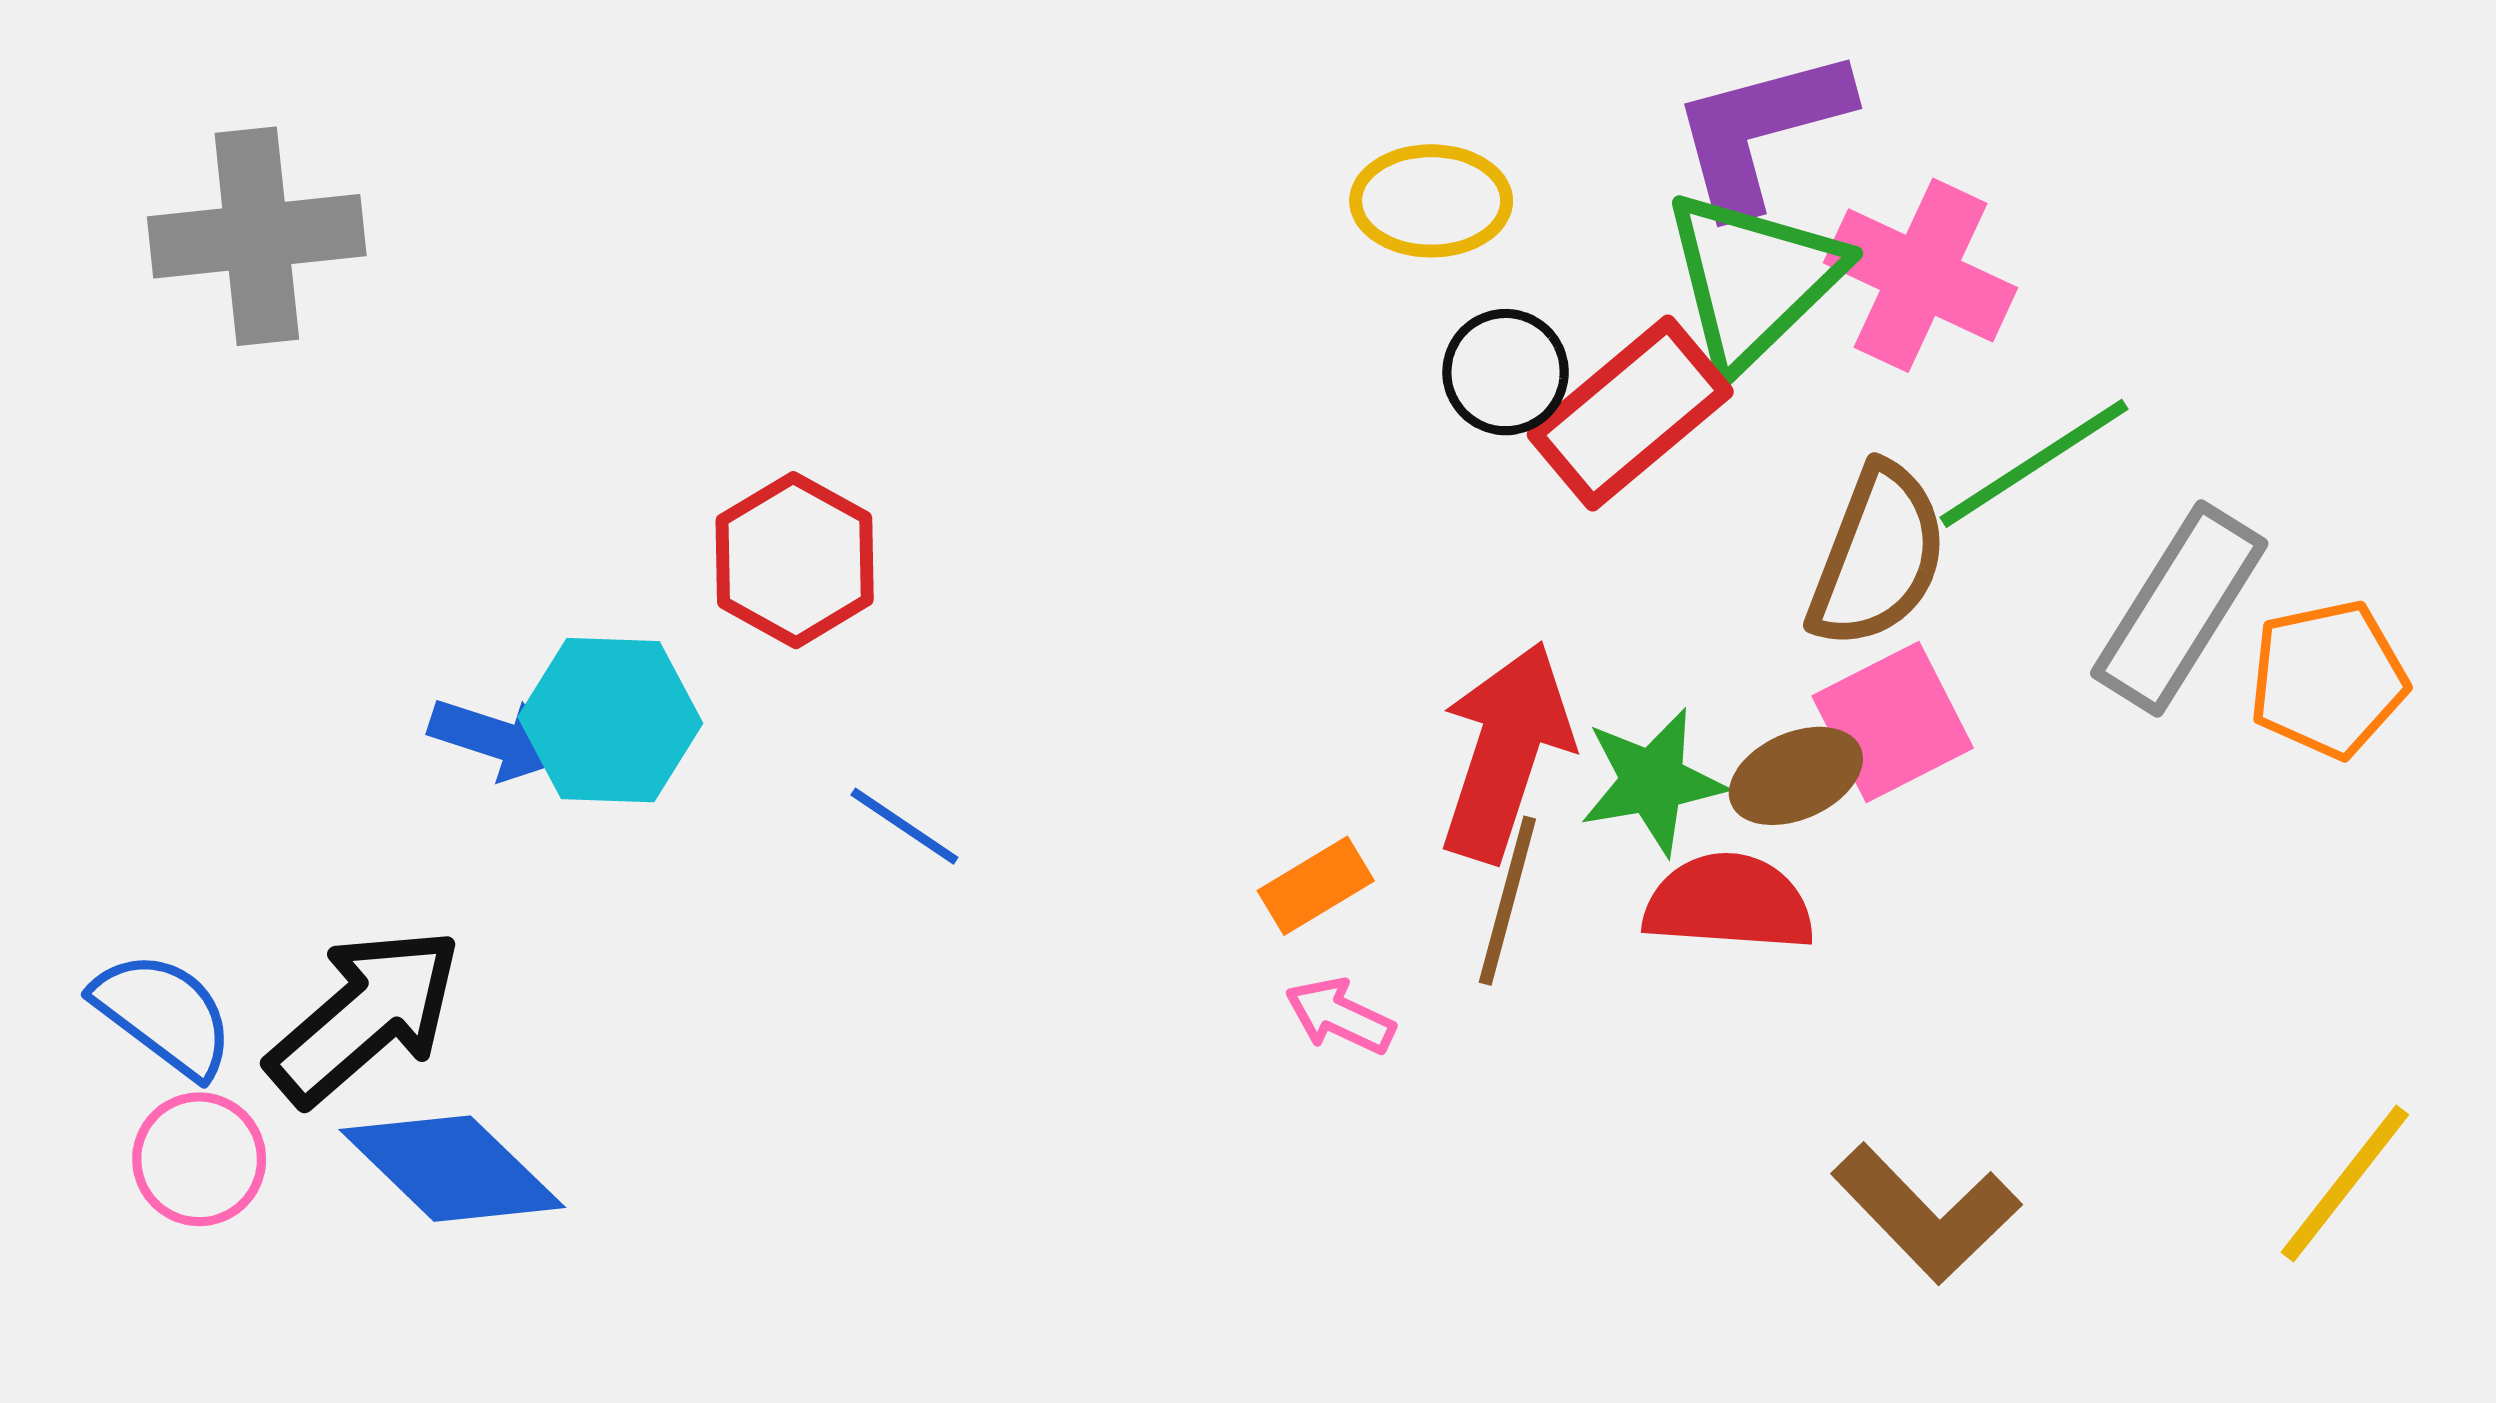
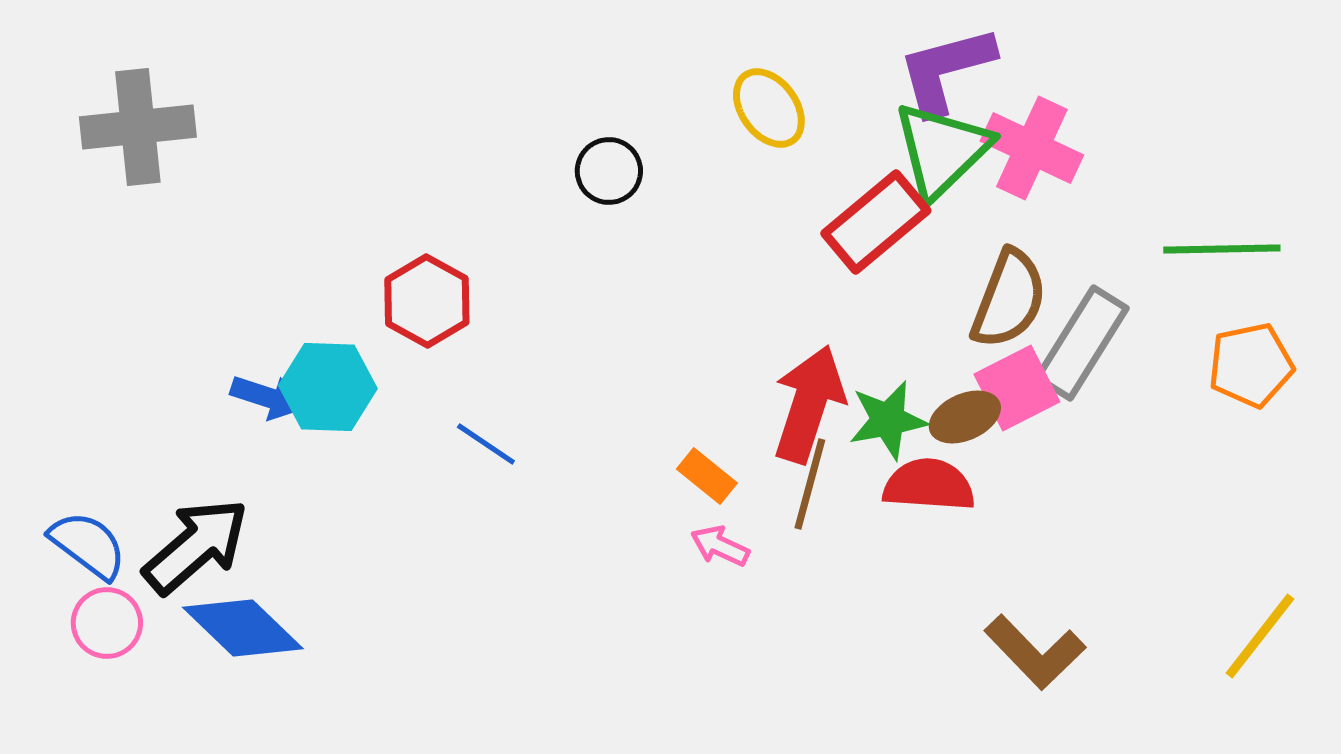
yellow ellipse: (1431, 201) -> (769, 108), turned 54
black circle: (1506, 372) -> (609, 171), moved
green line: (2034, 463) -> (1222, 249), moved, turned 32
gray rectangle: (2179, 608) -> (1082, 343), moved
orange rectangle: (1316, 886) -> (707, 476), turned 70

